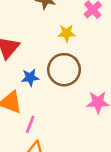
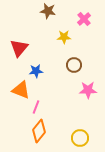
brown circle: (64, 70) -> (74, 65), moved, size x0.6

